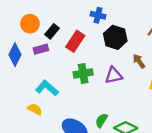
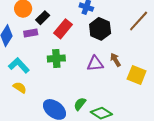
brown arrow: (139, 61) -> (115, 60), moved
green cross: (83, 73) -> (56, 58), moved
cyan L-shape: (47, 88) -> (19, 65), moved

